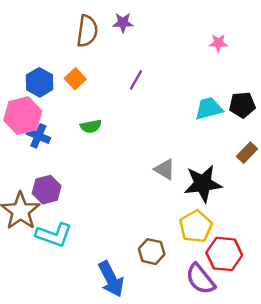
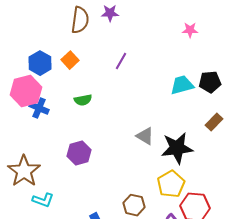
purple hexagon: (47, 190) -> (79, 153), moved
cyan L-shape: (54, 235) -> (43, 200), moved, size x0.7

